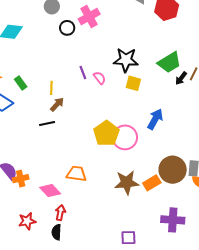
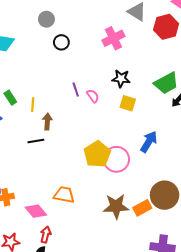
pink cross: (89, 17) -> (113, 38), moved
black star: (126, 60) -> (121, 79), size x0.7
yellow line: (51, 88) -> (33, 105), moved
brown arrow: (57, 104) -> (47, 122), turned -42

